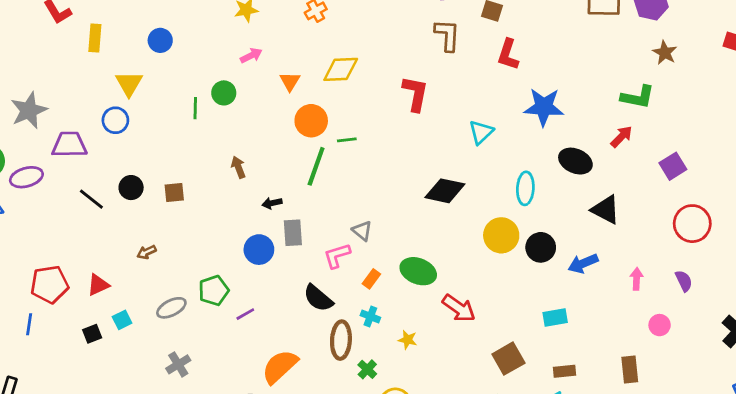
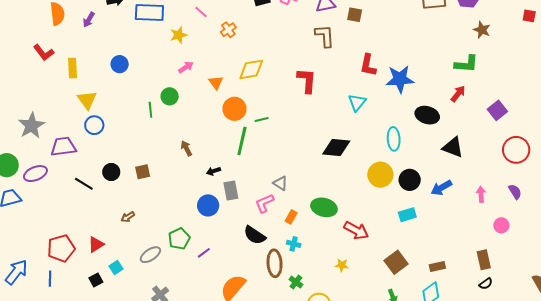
red L-shape: (508, 55) -> (368, 65), moved
yellow triangle: (129, 84) -> (87, 100), moved
cyan rectangle: (555, 317) -> (407, 215), moved
yellow star: (408, 340) -> (342, 265), moved

